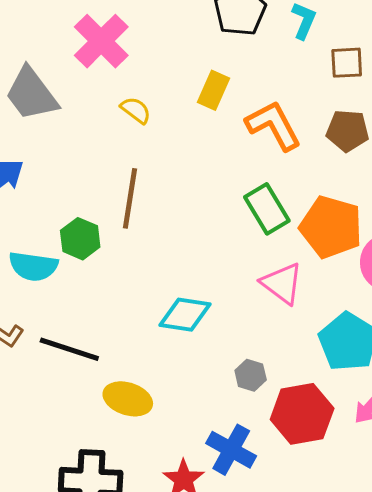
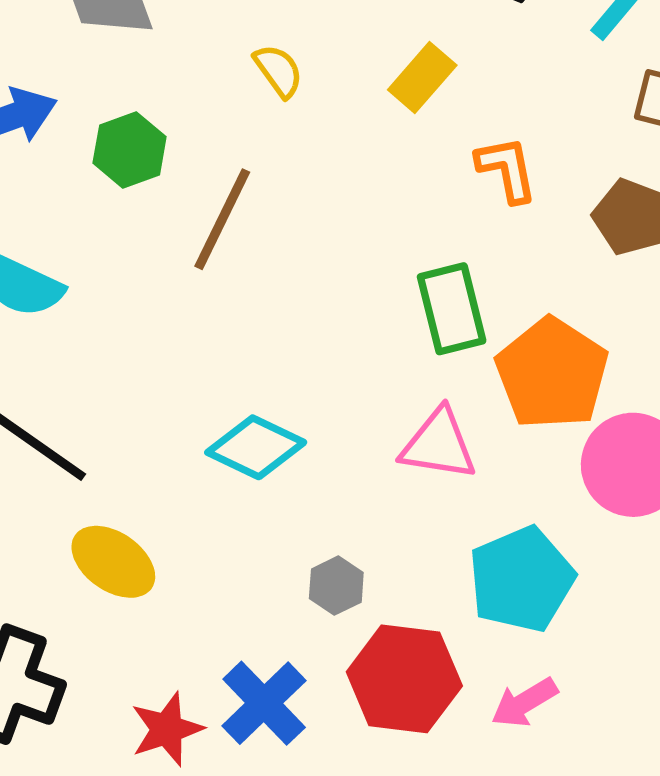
orange L-shape: (273, 125) -> (507, 169), size x0.7
green hexagon: (80, 239) -> (130, 150), moved
pink triangle: (282, 283) -> (439, 445), turned -45

